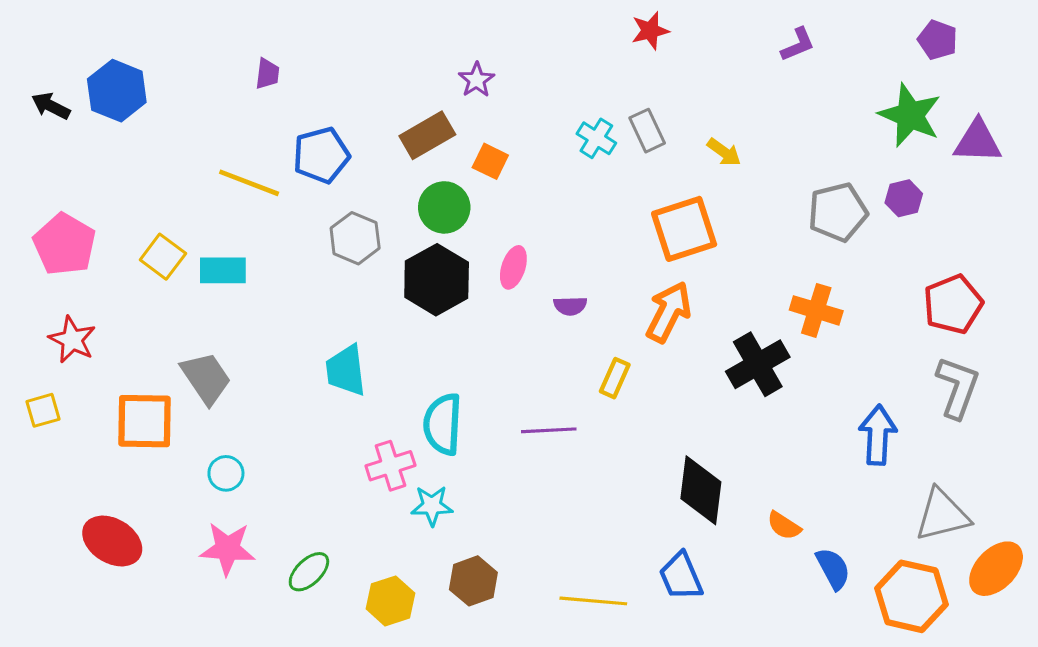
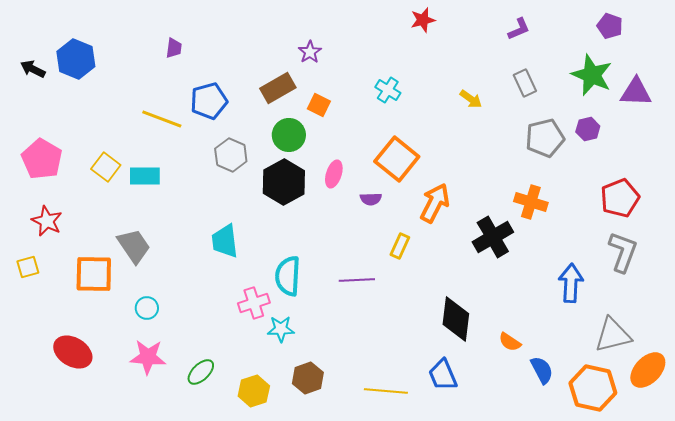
gray rectangle: (647, 131) -> (525, 83), moved
orange square: (684, 229) -> (397, 159), moved, turned -33

